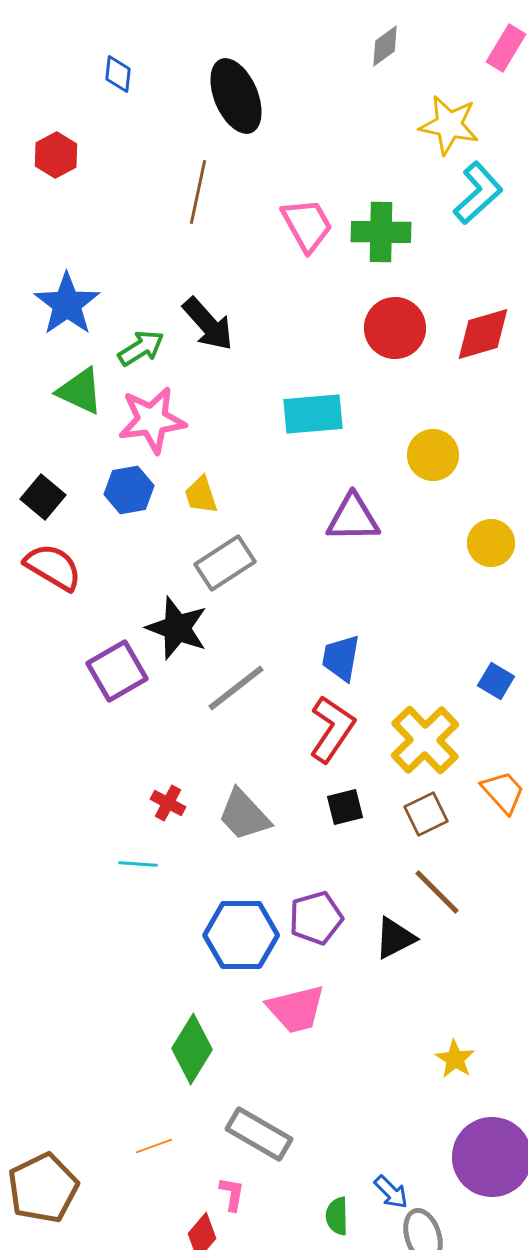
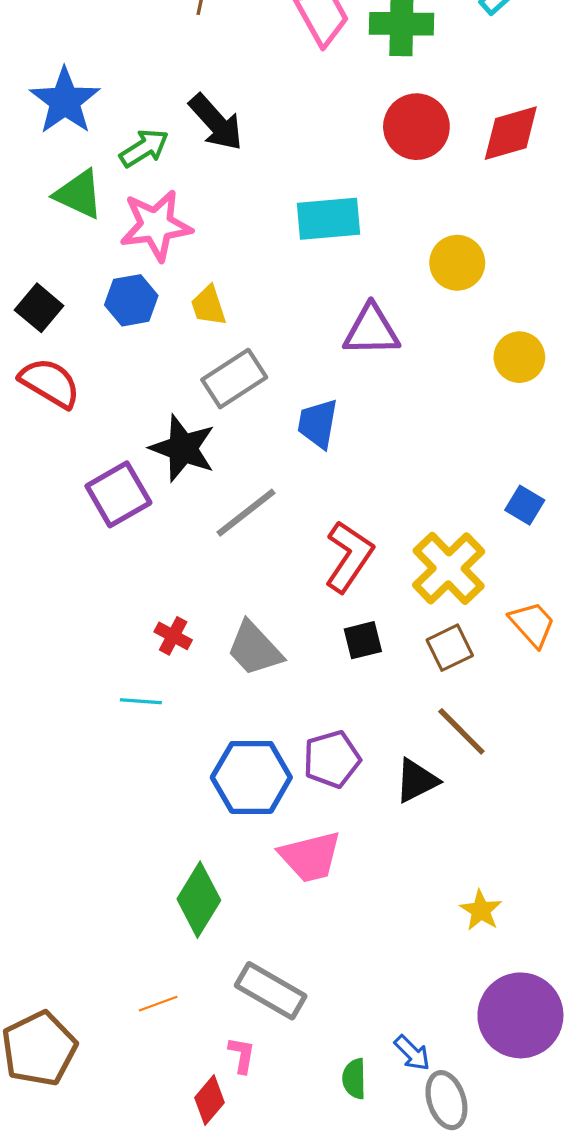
blue trapezoid: (341, 658) -> (318, 424), moved

